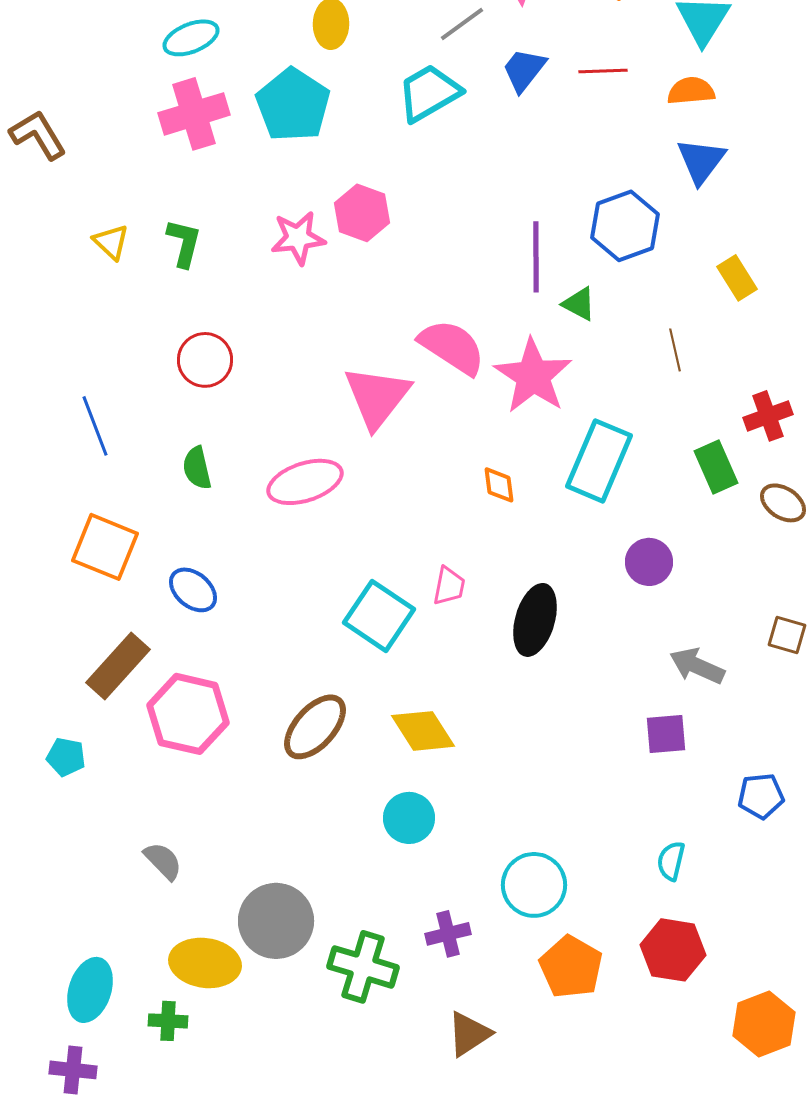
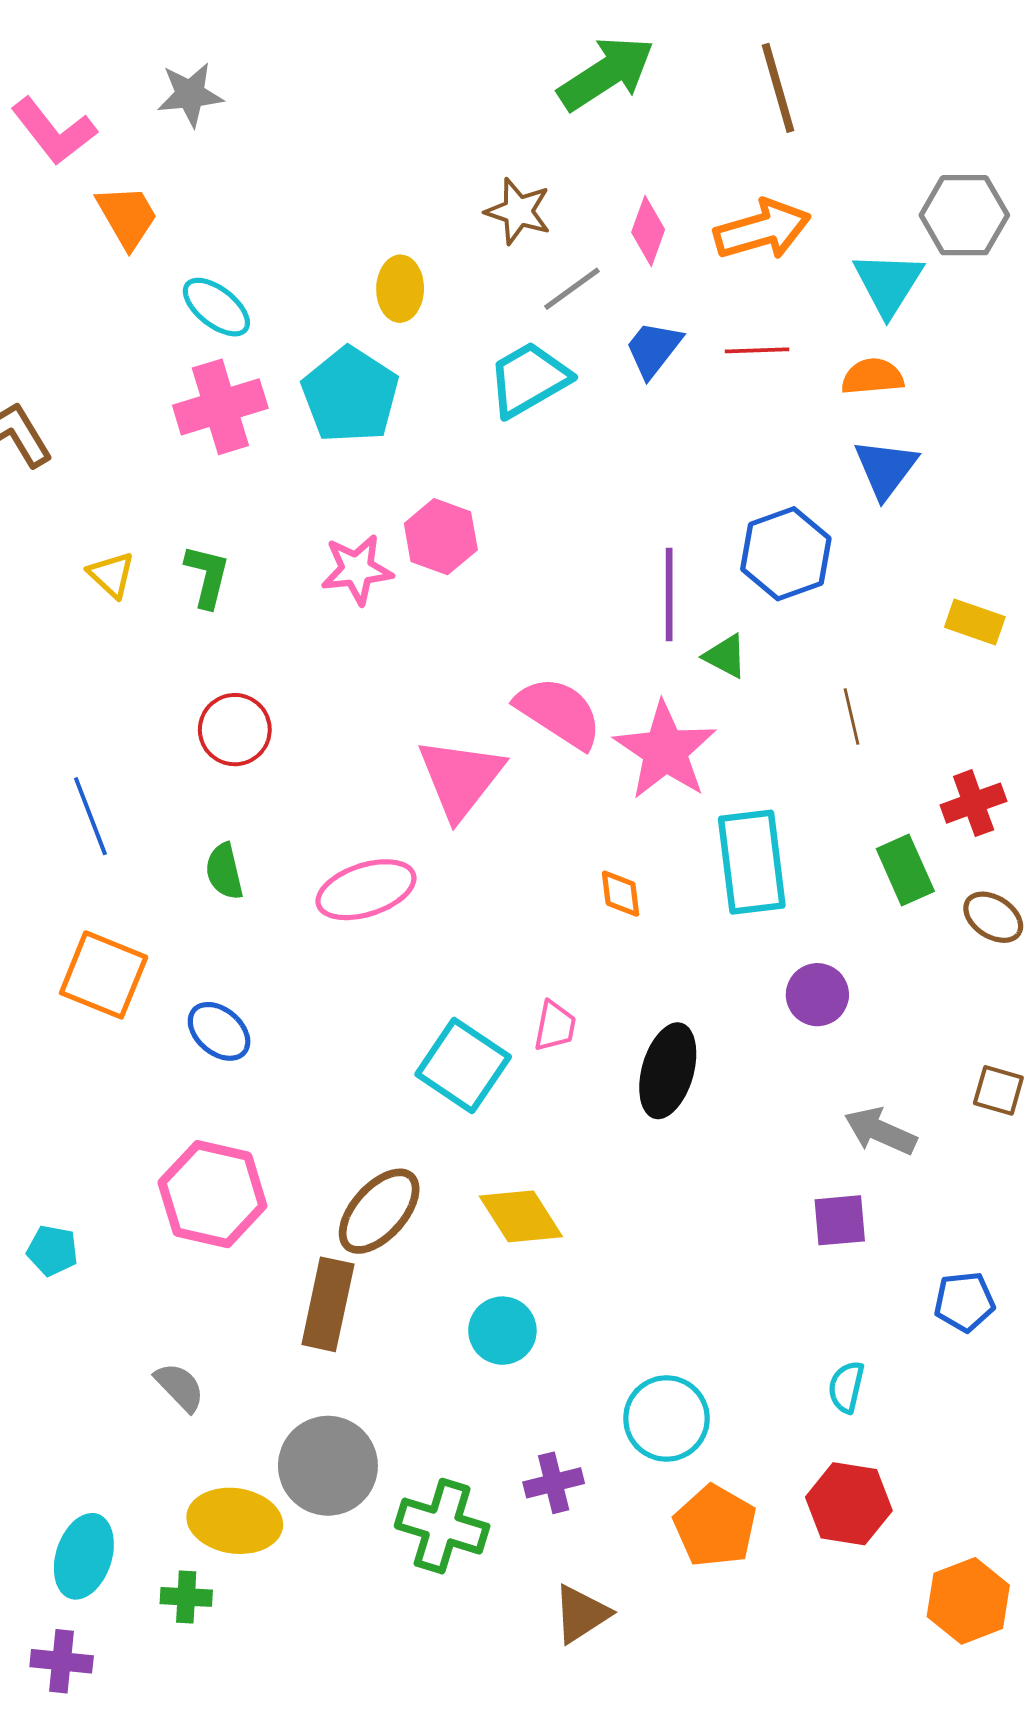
cyan ellipse: (191, 38) -> (216, 307), turned 60
yellow rectangle: (737, 278) -> (975, 622), moved, turned -39
cyan rectangle: (599, 461) -> (752, 862), turned -30
brown rectangle: (118, 666) -> (328, 1304), moved, turned -30

